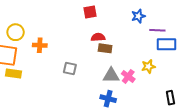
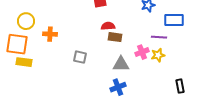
purple line: (157, 30) -> (159, 37), moved
blue rectangle: (166, 44) -> (174, 20), moved
pink cross: (128, 76) -> (142, 52), moved, turned 32
blue cross: (108, 99) -> (118, 87), turned -35

